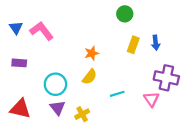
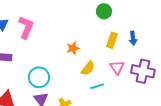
pink L-shape: (42, 31) -> (26, 27), turned 60
yellow semicircle: (90, 77) -> (88, 68), moved
pink triangle: (151, 99) -> (117, 67), moved

